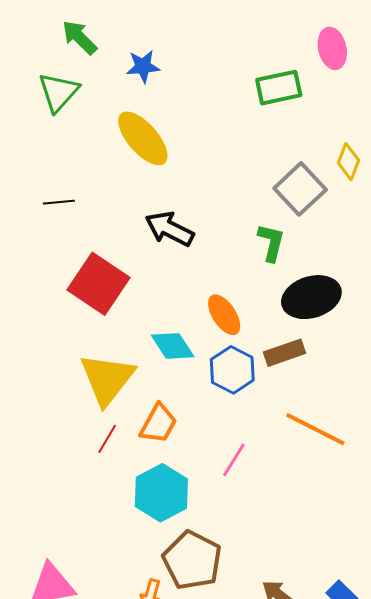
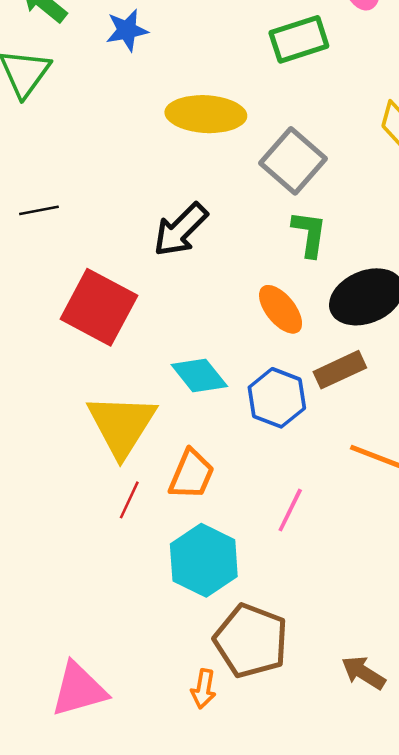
yellow ellipse: (143, 138) -> (206, 114), moved, turned -40
gray square: (300, 189) -> (293, 161), moved
black arrow: (169, 229) -> (180, 230), turned -66
orange ellipse: (224, 315) -> (281, 309), moved

